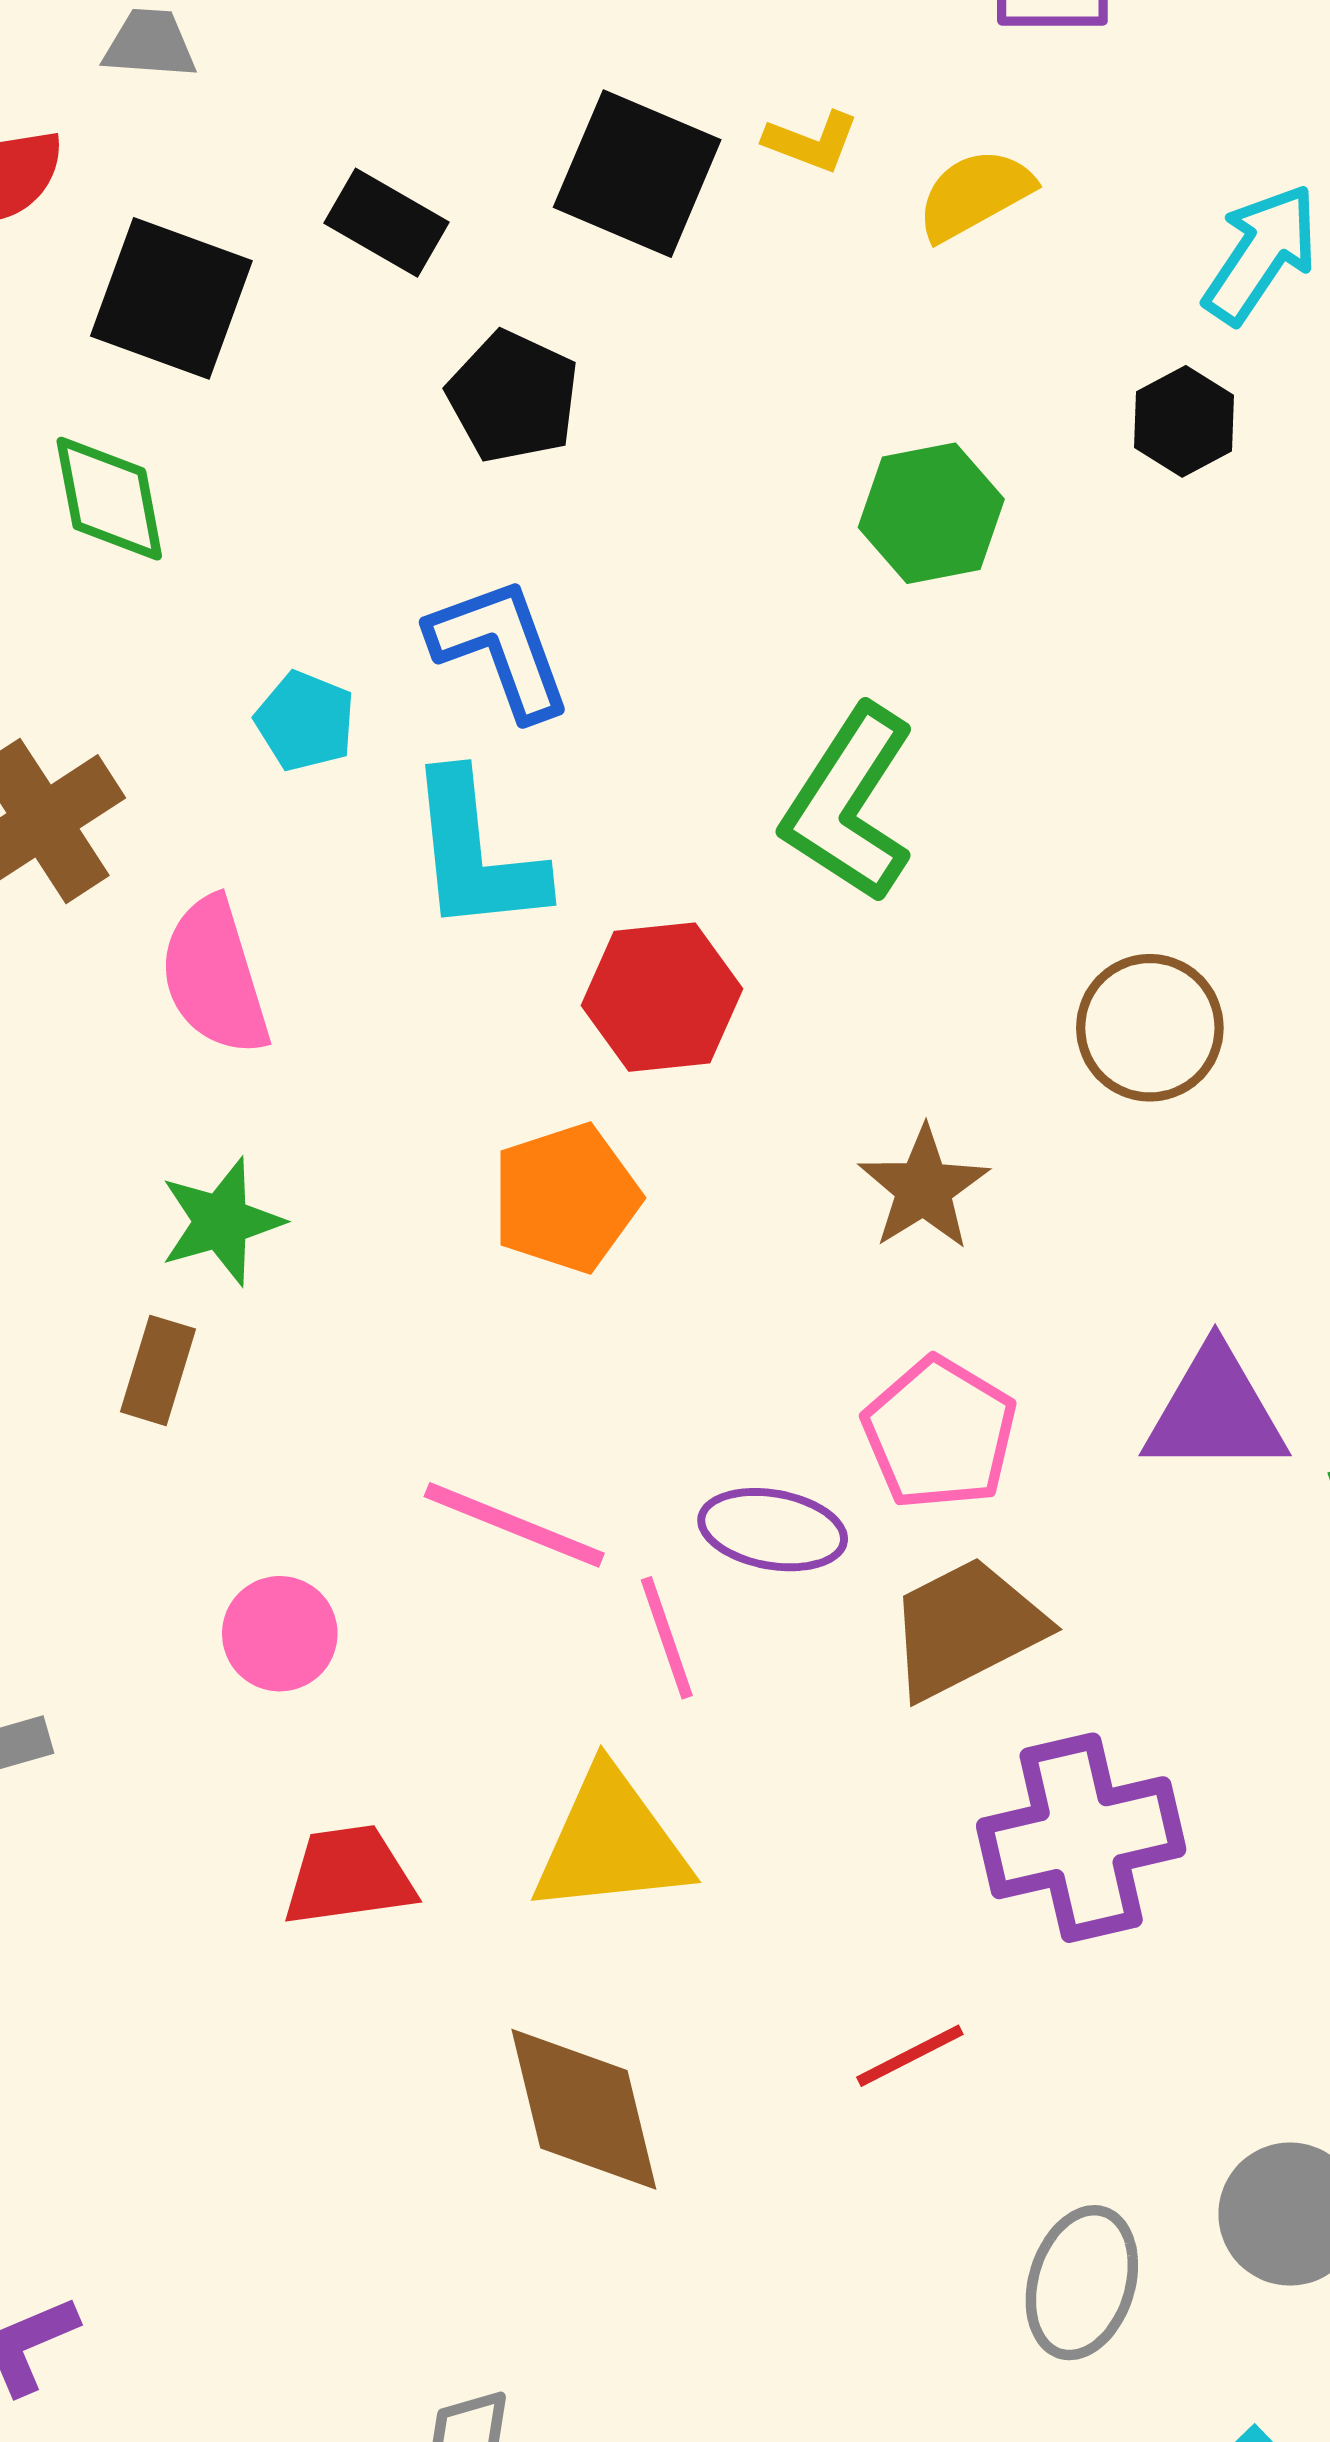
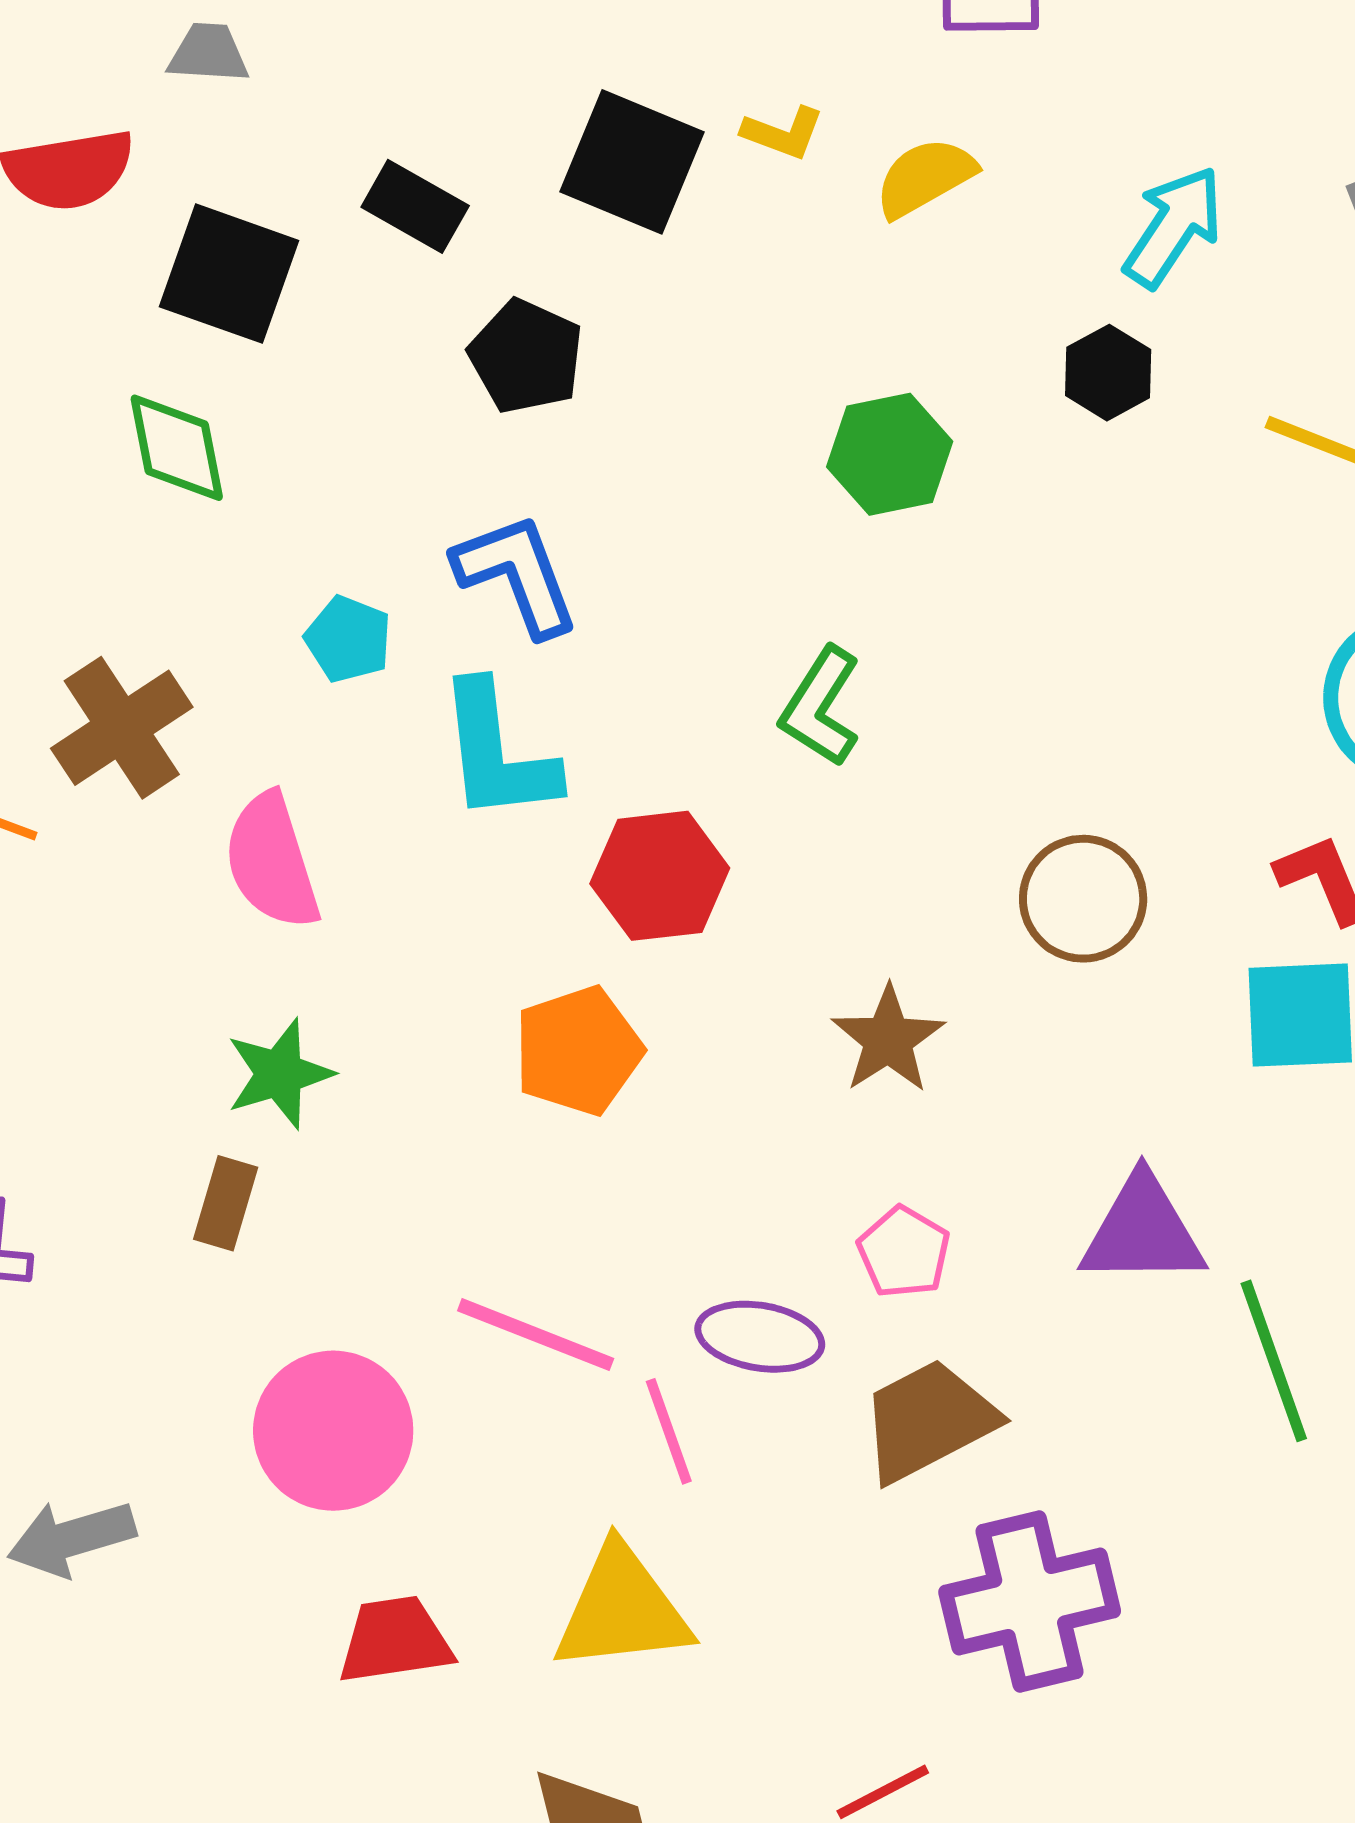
green L-shape: (849, 804) -> (821, 707), size x0.7
pink pentagon: (940, 1433) -> (904, 1252), size x0.7
pink circle: (280, 1634) -> (333, 1431), size x1.6

